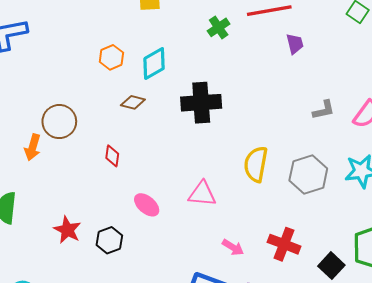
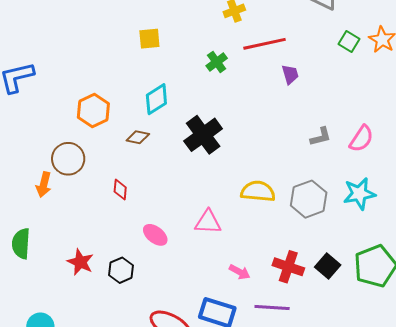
orange hexagon: (111, 57) -> (93, 111), moved, size x1.4
black cross: (201, 103) -> (203, 135), turned -30
yellow semicircle: (256, 164) -> (258, 191), turned 88
black square: (331, 266) -> (328, 266), moved

